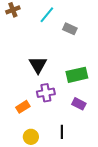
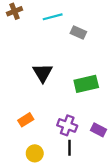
cyan line: (47, 15) -> (53, 17), turned 36
purple cross: (46, 93) -> (67, 125), moved, turned 30
purple rectangle: (79, 104) -> (99, 130), moved

